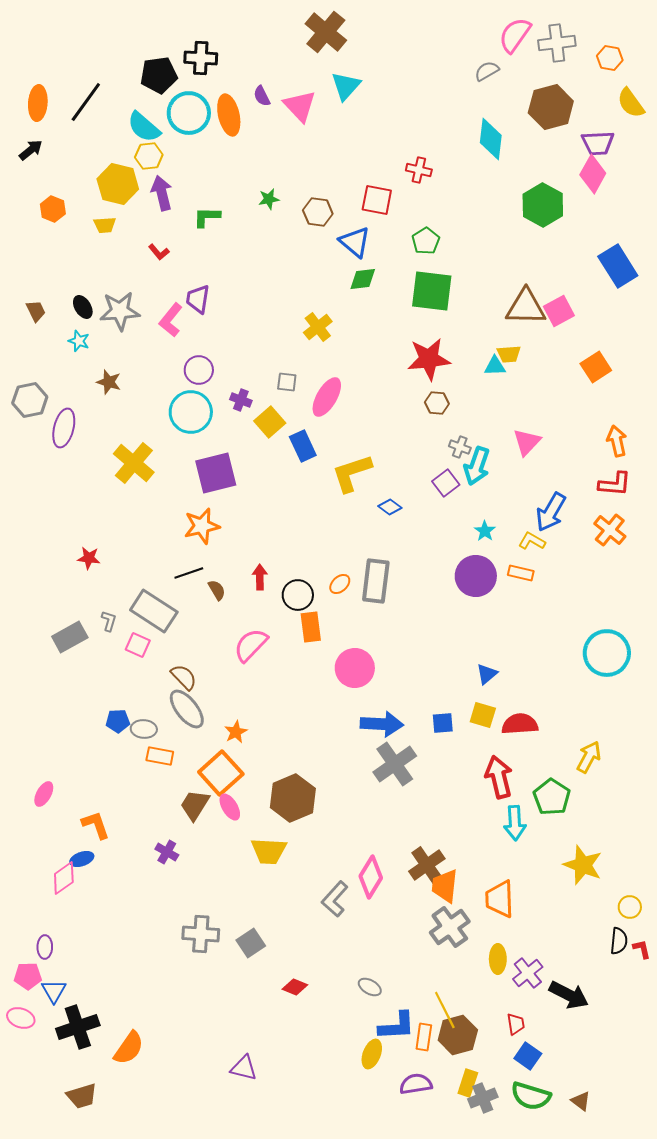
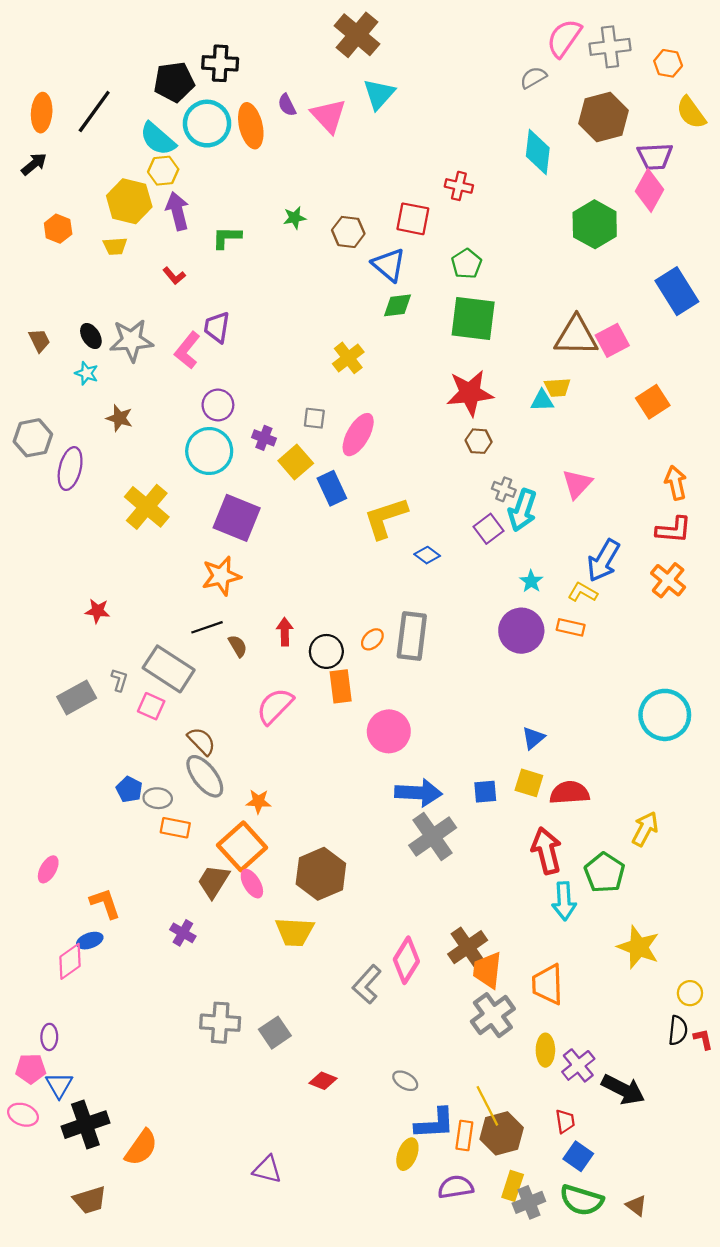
purple square: (216, 473) -> (237, 518), turned 36
blue pentagon: (118, 721) -> (129, 789), turned 30
orange star: (236, 732) -> (258, 801), turned 30

